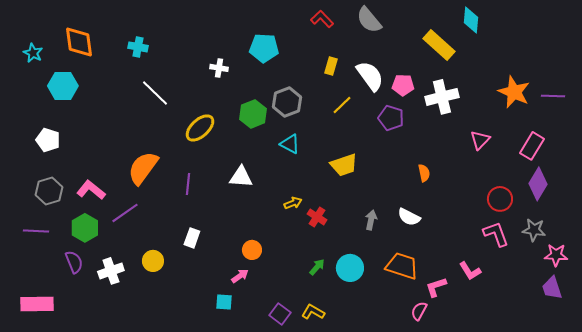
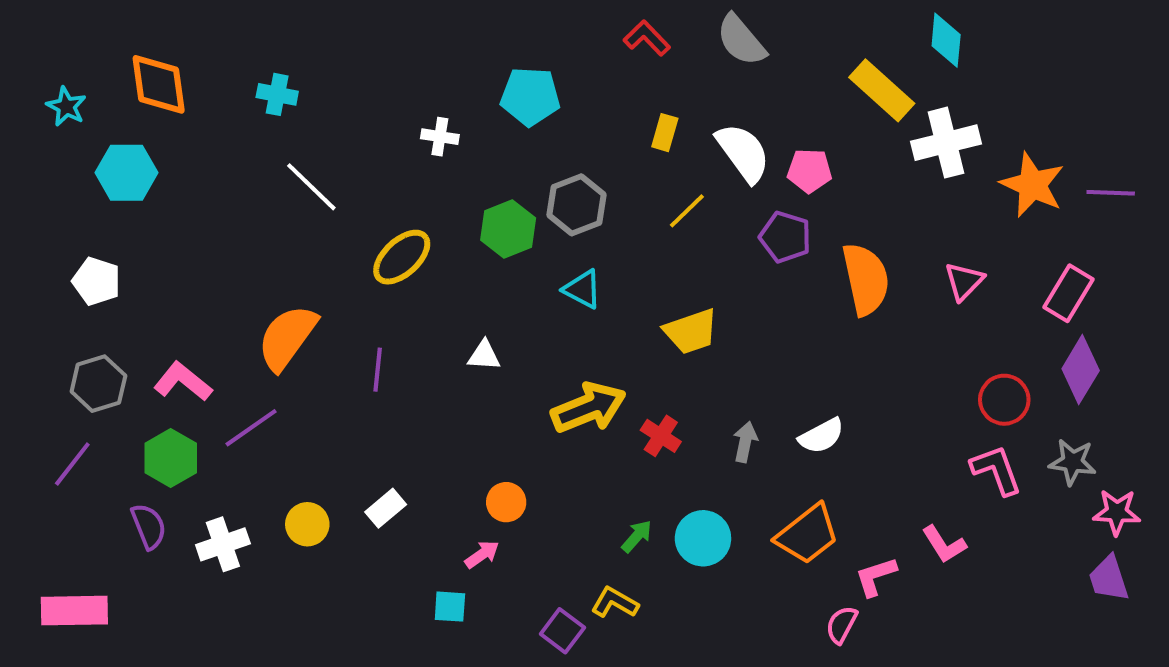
white cross: (442, 97) -> (946, 143), moved
orange semicircle: (424, 173) -> (866, 279), moved, size x2.0
white triangle: (241, 177) -> (484, 356), size x0.7
yellow arrow: (293, 203) -> (588, 408), size x2.0
red cross: (317, 217) -> (661, 436), moved
white semicircle: (409, 217) -> (821, 436), turned -55
purple line: (36, 231) -> (72, 464), turned -55
white rectangle: (192, 238) -> (386, 508), moved, turned 30
orange trapezoid: (402, 266) -> (807, 534), turned 124
yellow L-shape: (313, 312) -> (615, 603), moved

